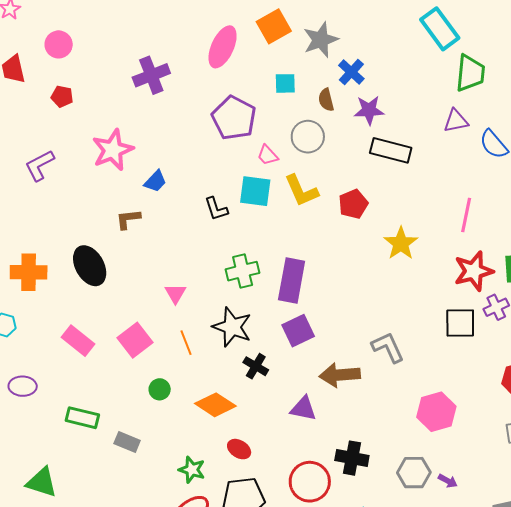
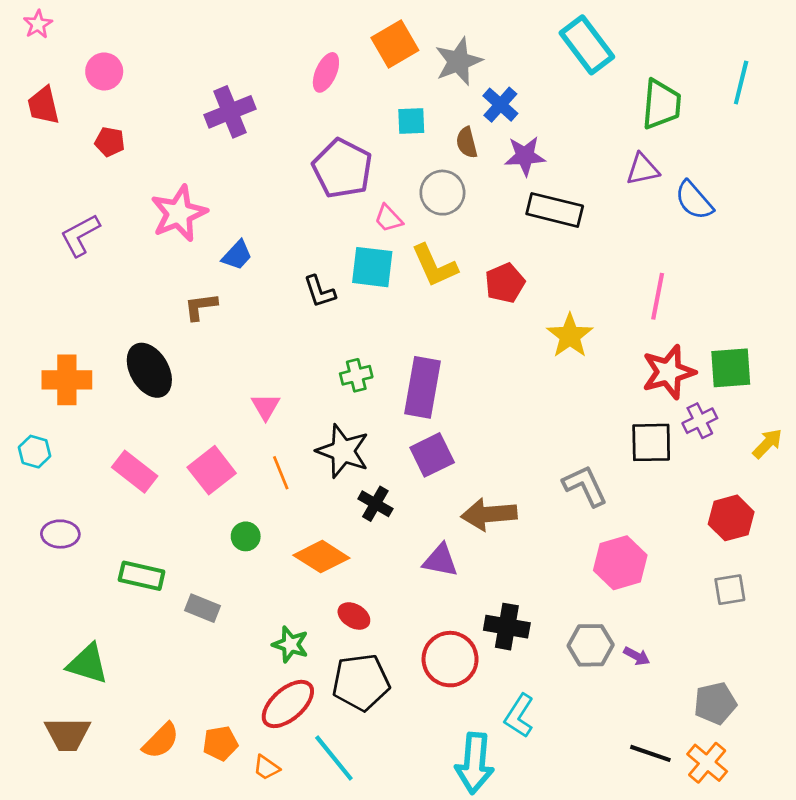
cyan rectangle: (440, 29) -> (587, 45), moved
pink ellipse: (223, 47) -> (326, 72), size x0.7
green cross: (243, 271) -> (356, 375), size x0.7
gray L-shape: (388, 347) -> (585, 486), moved

